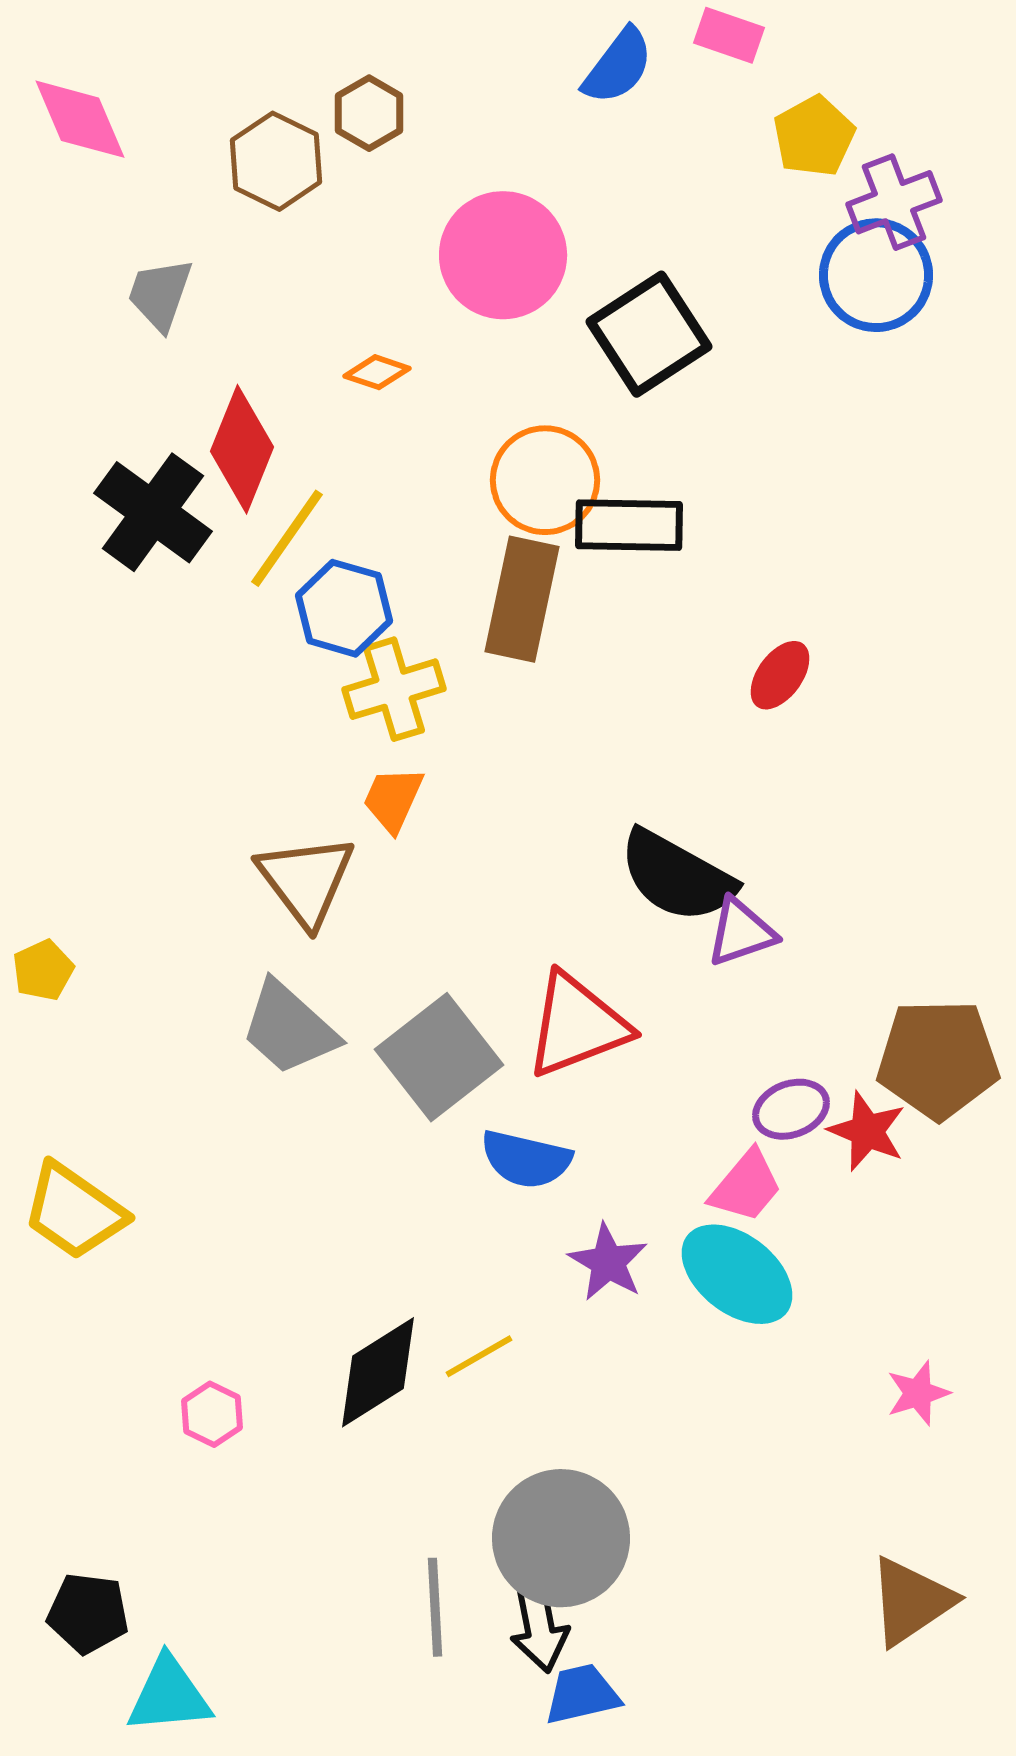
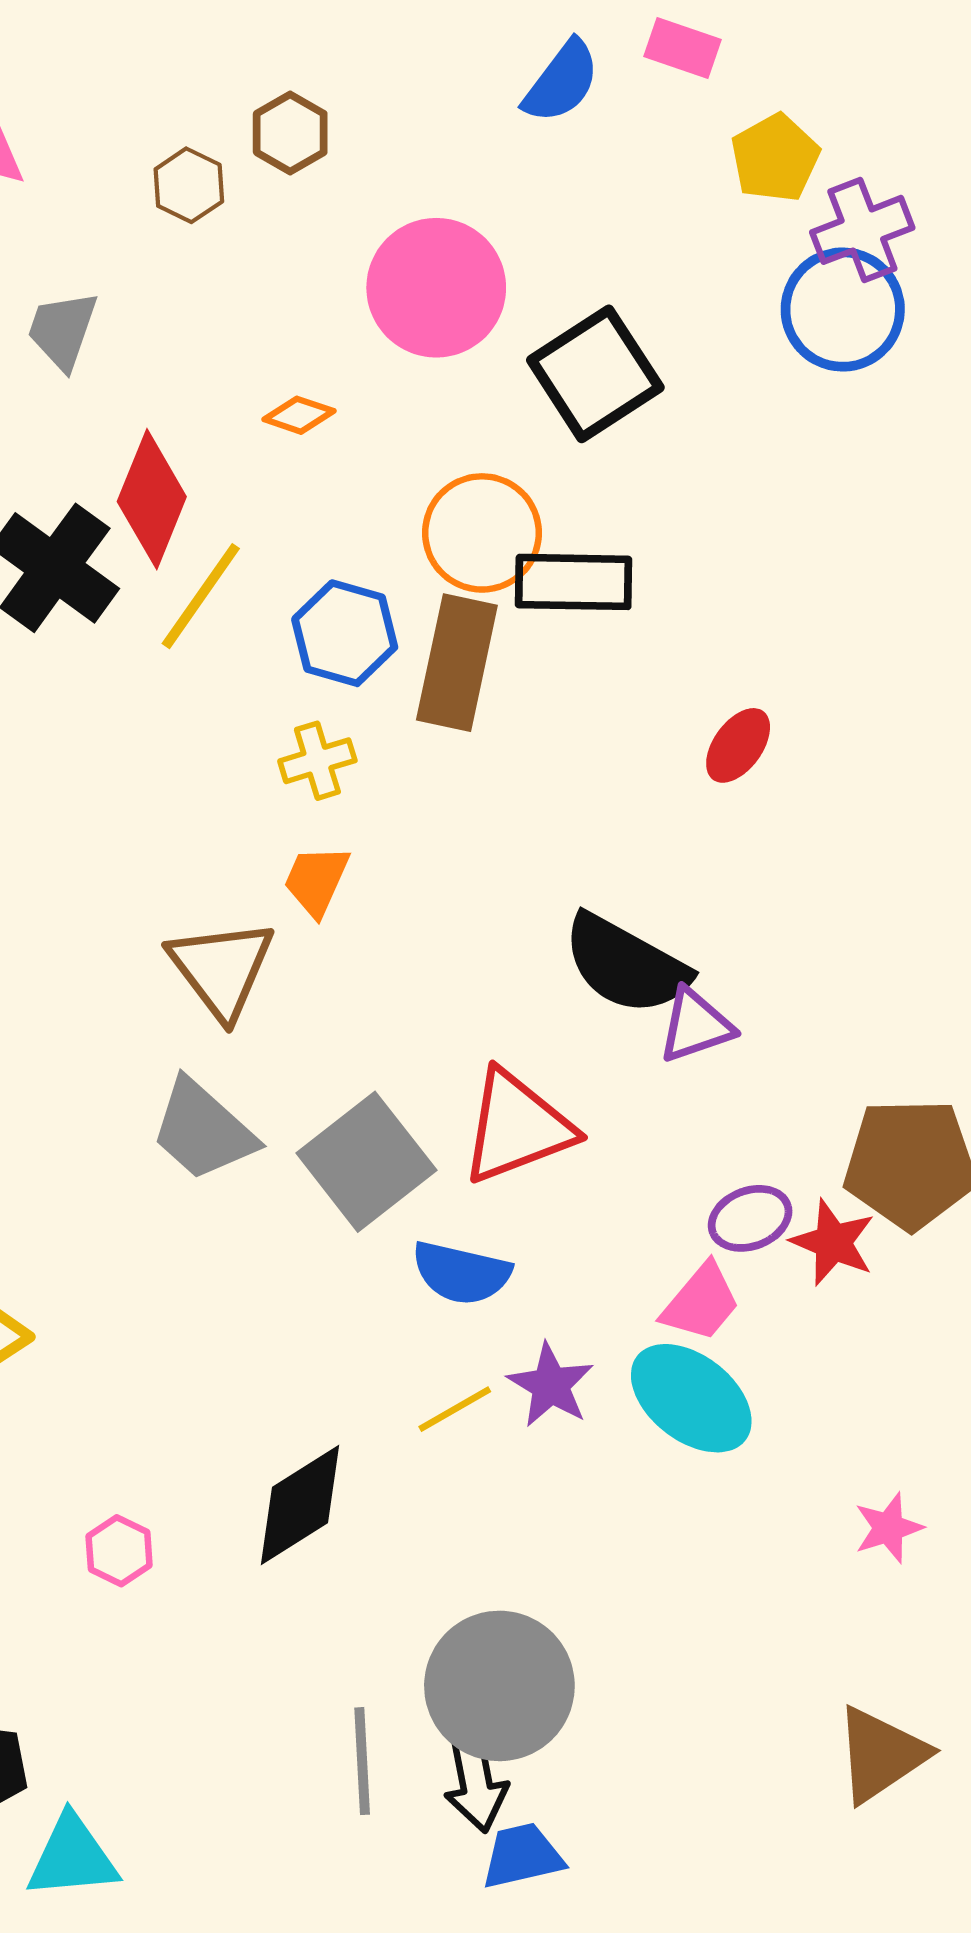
brown hexagon: (276, 161) -> (189, 185), size x0.7
blue hexagon: (344, 608) -> (345, 633), moved
yellow cross: (394, 689) -> (317, 761), size x0.7
yellow line: (479, 1356) -> (455, 1409), moved

